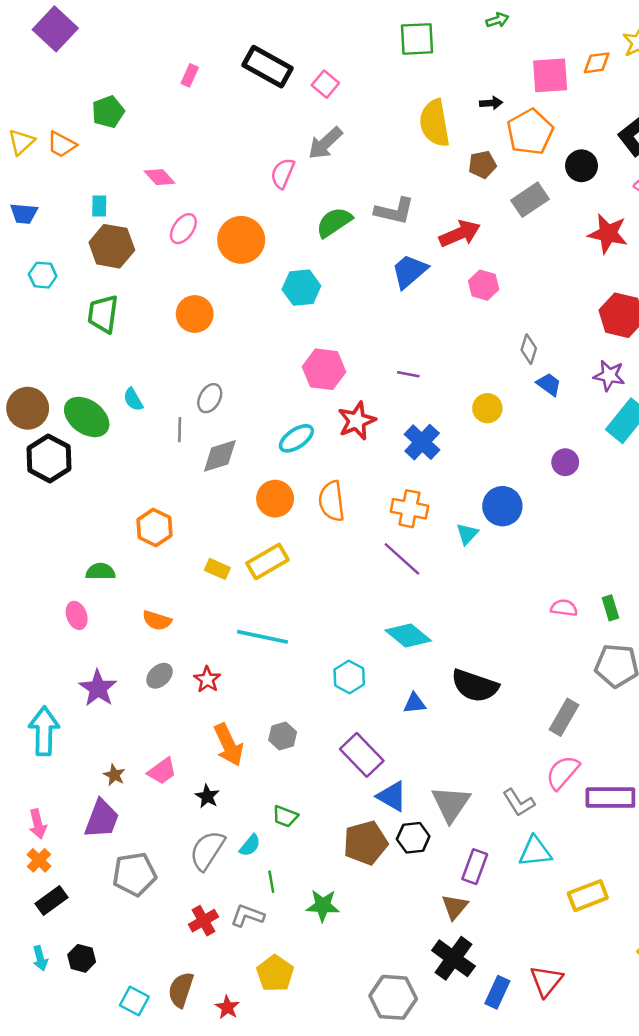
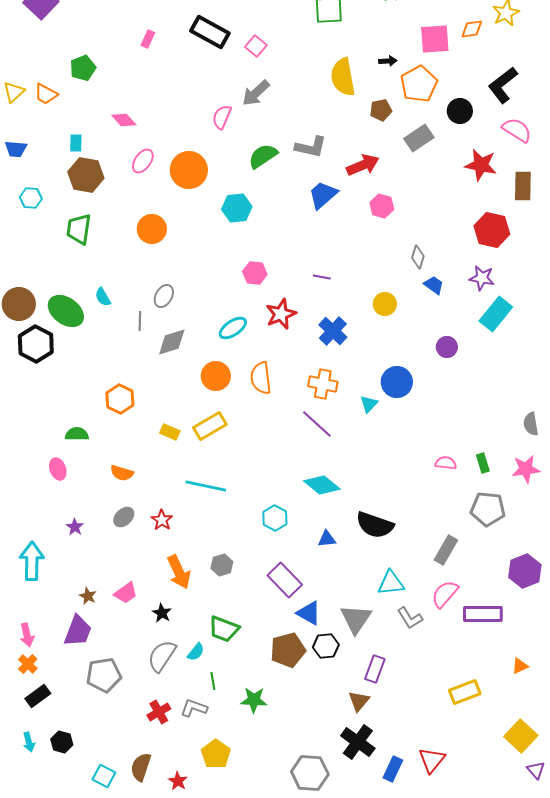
pink hexagon: (324, 369) -> (255, 273), size x0.7
purple star: (98, 688) -> (75, 527), size x0.6
green trapezoid: (285, 816) -> (224, 629), size x1.5
cyan triangle: (535, 852) -> (391, 583), moved

